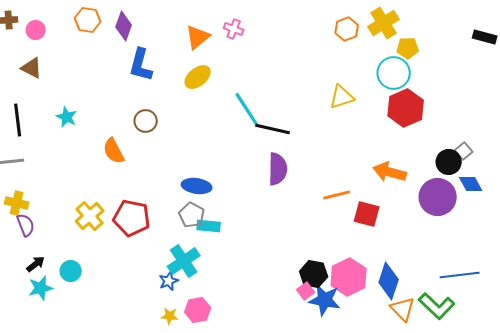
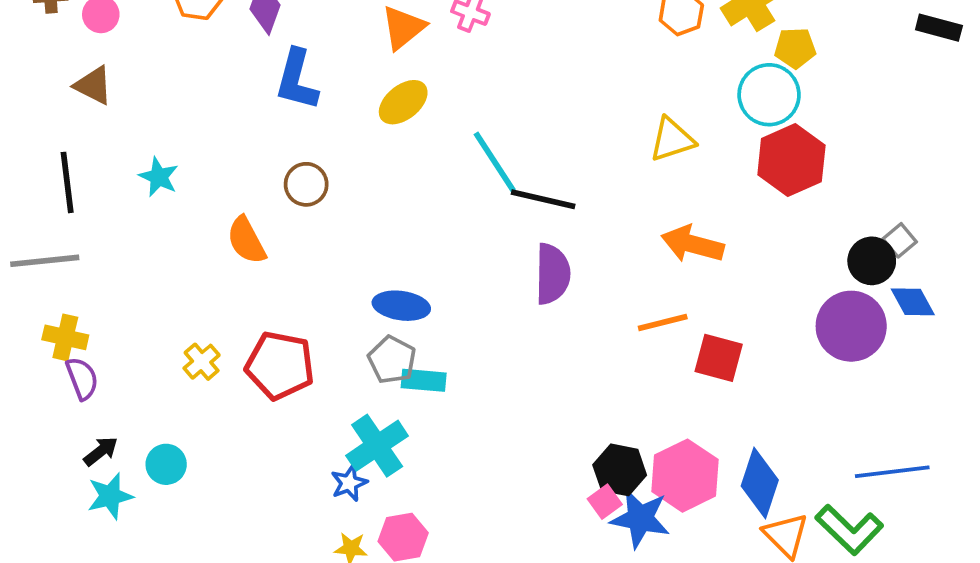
orange arrow: (390, 172) -> (693, 244), moved
yellow cross: (90, 216) -> (202, 362), size x0.7

